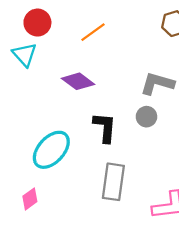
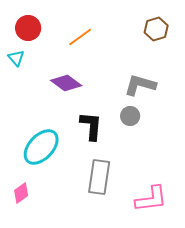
cyan triangle: (25, 55) -> (16, 58), size x0.7

